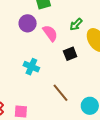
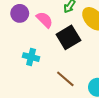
black square: (70, 54) -> (68, 37), size x1.6

